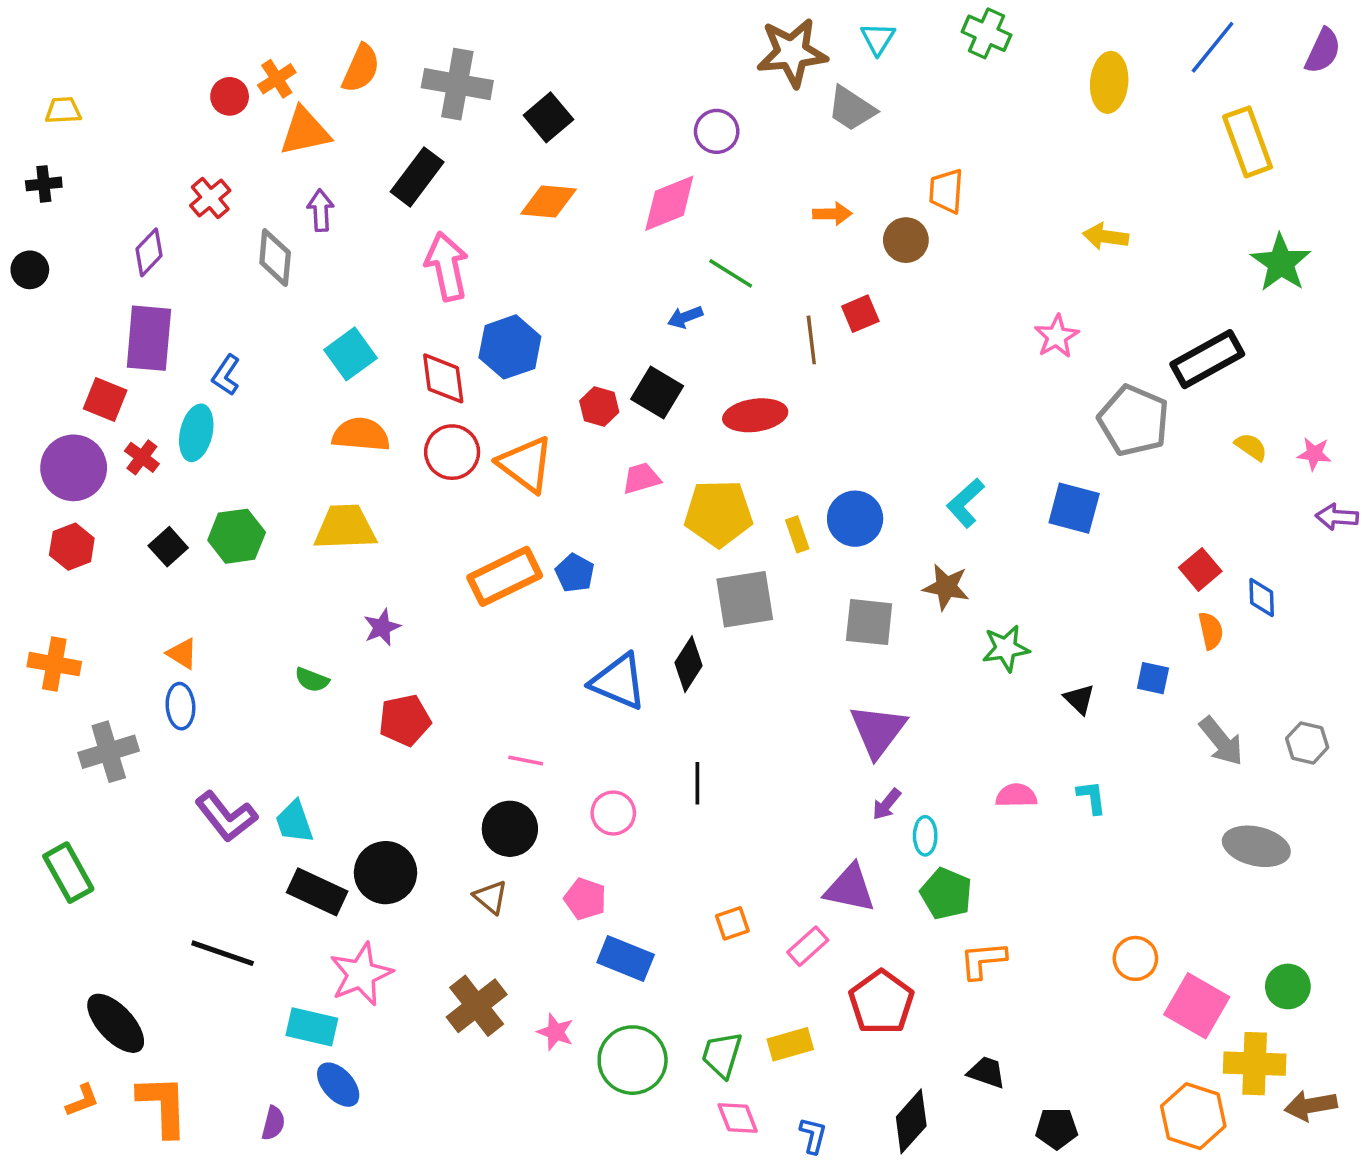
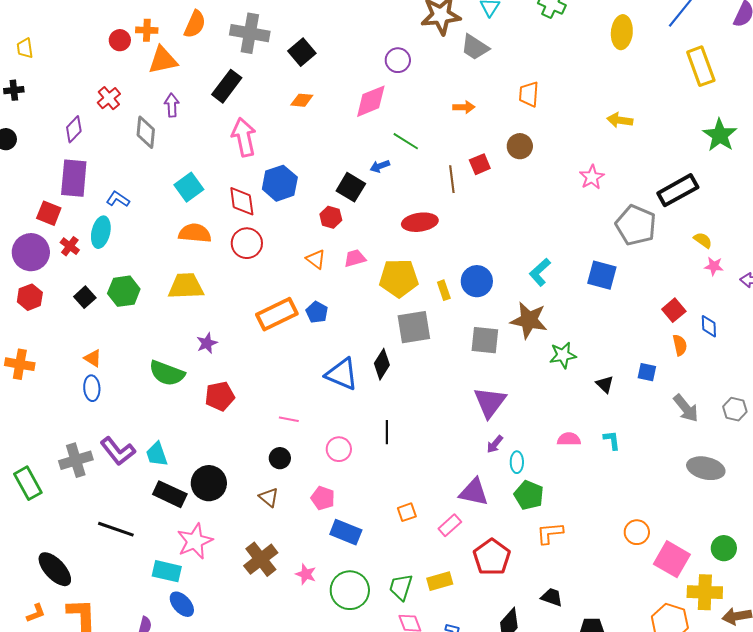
orange cross: (277, 79) -> (147, 30), turned 35
yellow trapezoid: (63, 110) -> (25, 48), turned -95
orange diamond: (548, 201) -> (302, 100), size x0.7
brown circle: (906, 240) -> (520, 146), moved
blue L-shape: (226, 375) -> (118, 199), turned 90
black square: (657, 392) -> (351, 187), moved
pink star: (1314, 454) -> (714, 266), moved
orange triangle: (526, 464) -> (316, 259), moved, size x0.6
brown star: (946, 587) -> (529, 320), size x1.4
green semicircle: (312, 680) -> (167, 373), size x1.8
gray cross: (109, 752) -> (76, 460), moved
black circle: (510, 829) -> (280, 458), size x0.7

